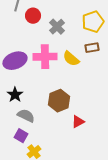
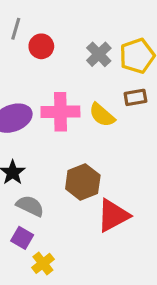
gray cross: (57, 27) -> (99, 54), moved
red triangle: (78, 122) -> (113, 216), size x1.6

